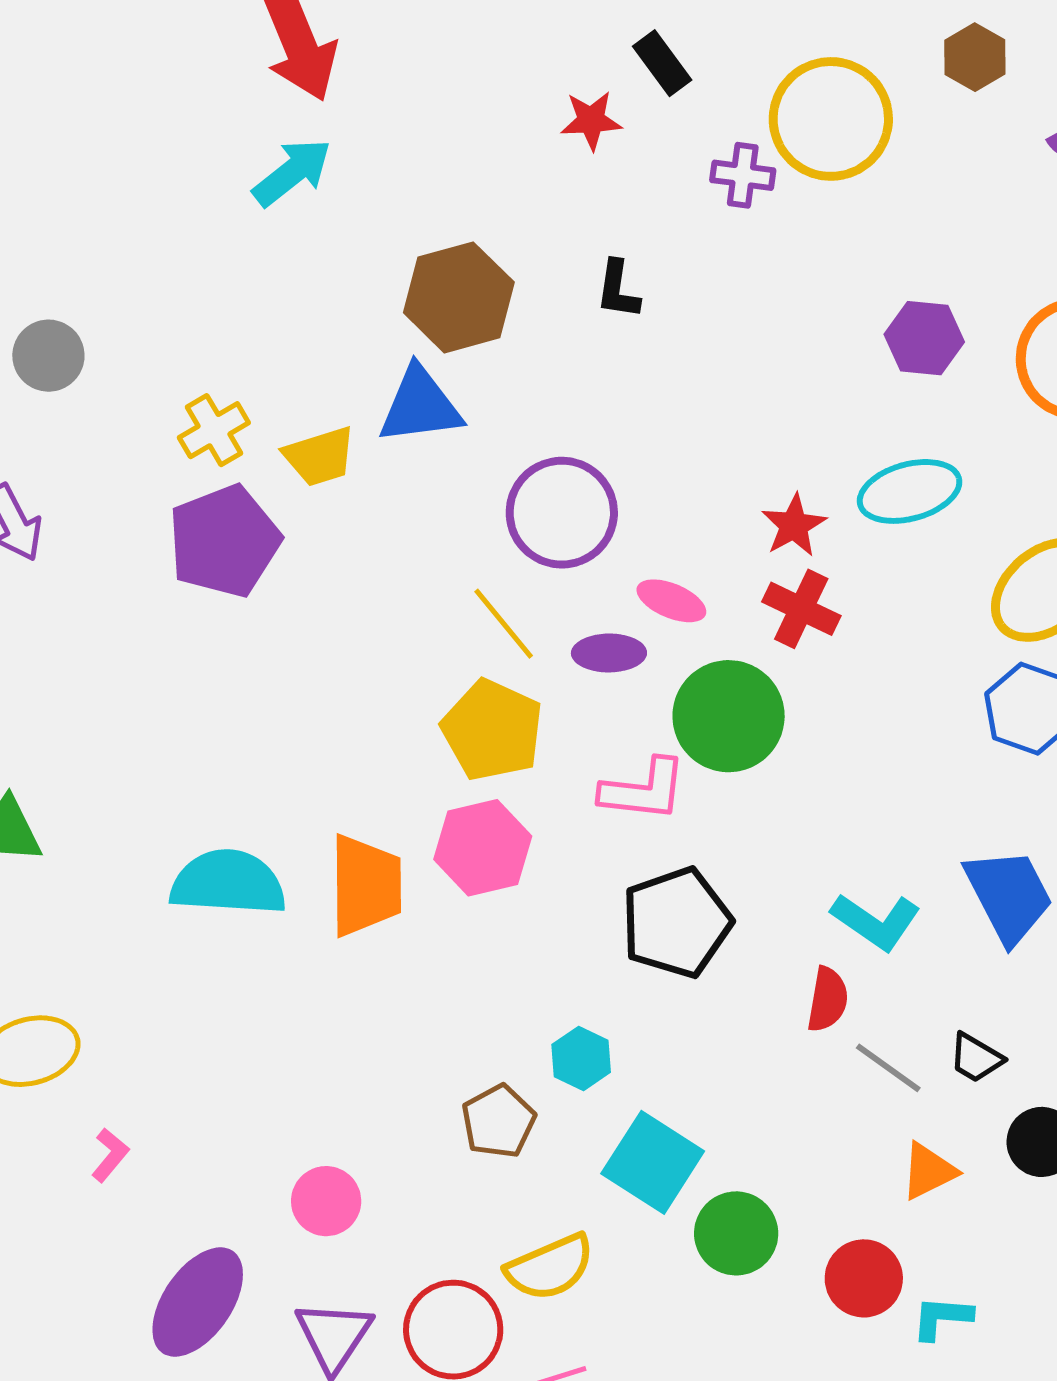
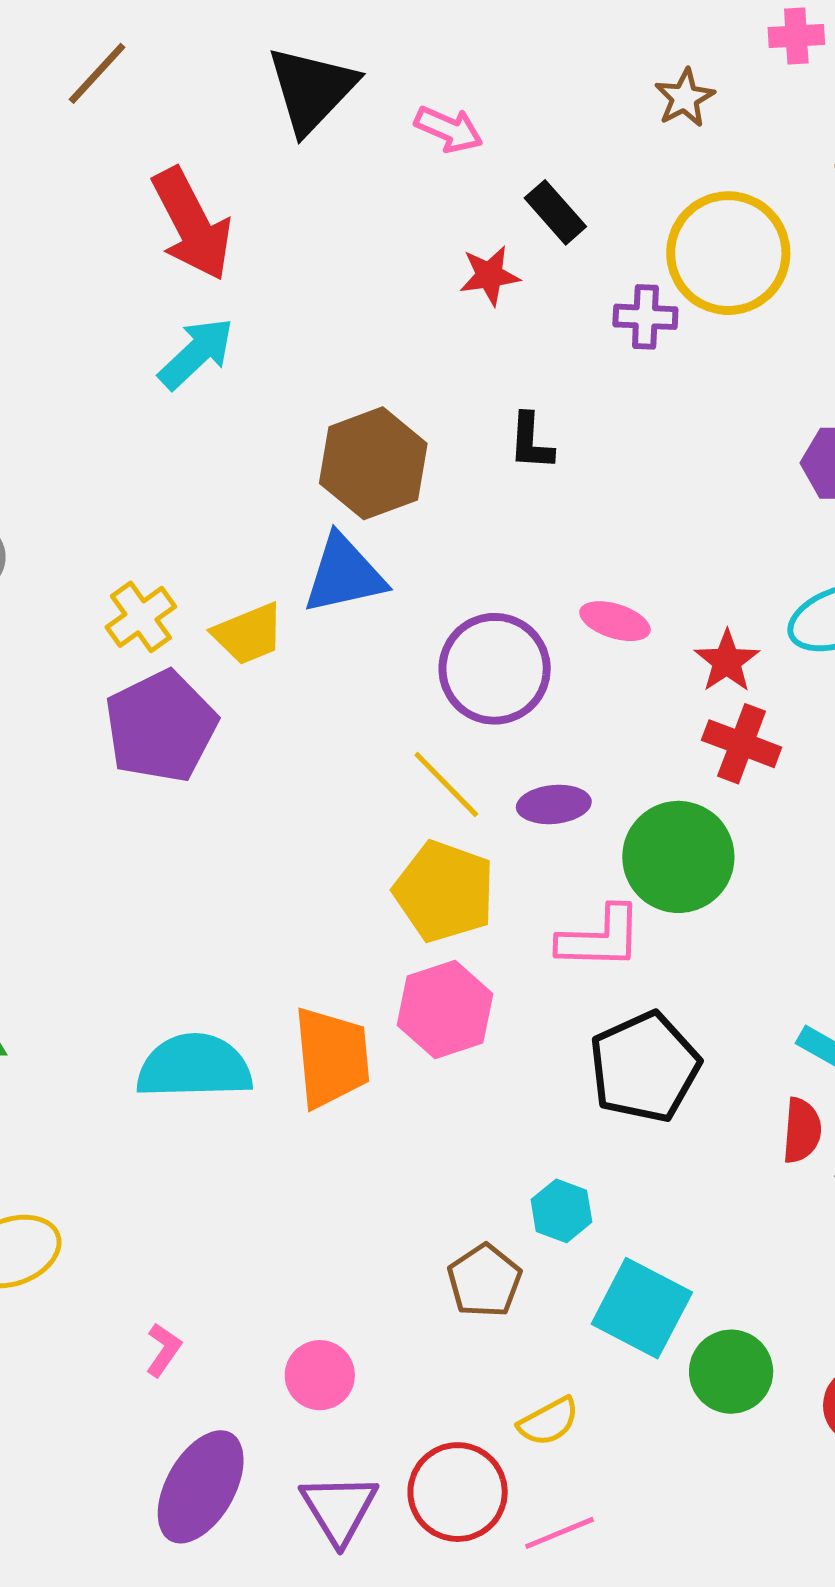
pink ellipse: (671, 601) -> (615, 621), moved
pink L-shape: (110, 1155) -> (163, 1350), moved
yellow semicircle: (550, 1267) -> (549, 1422), size x0.7

